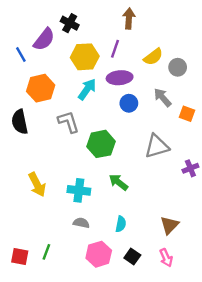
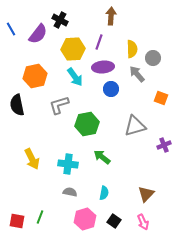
blue line: (21, 54) -> (11, 29), moved
yellow semicircle: (153, 57) -> (132, 49), turned -54
cyan arrow: (87, 89) -> (75, 77), turned 108
gray arrow: (163, 97) -> (137, 74), moved
gray L-shape: (68, 122) -> (59, 105), turned -90

